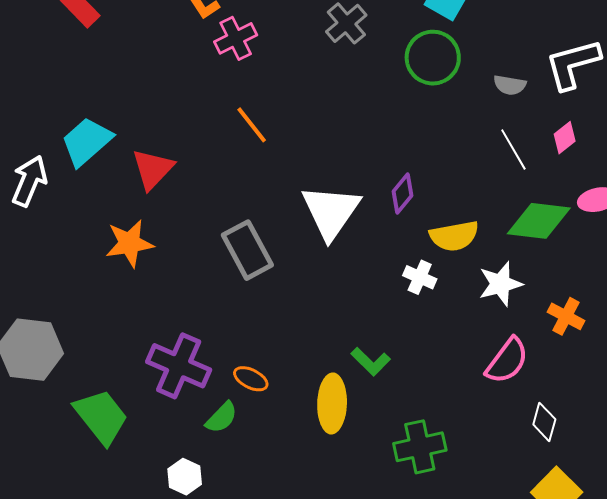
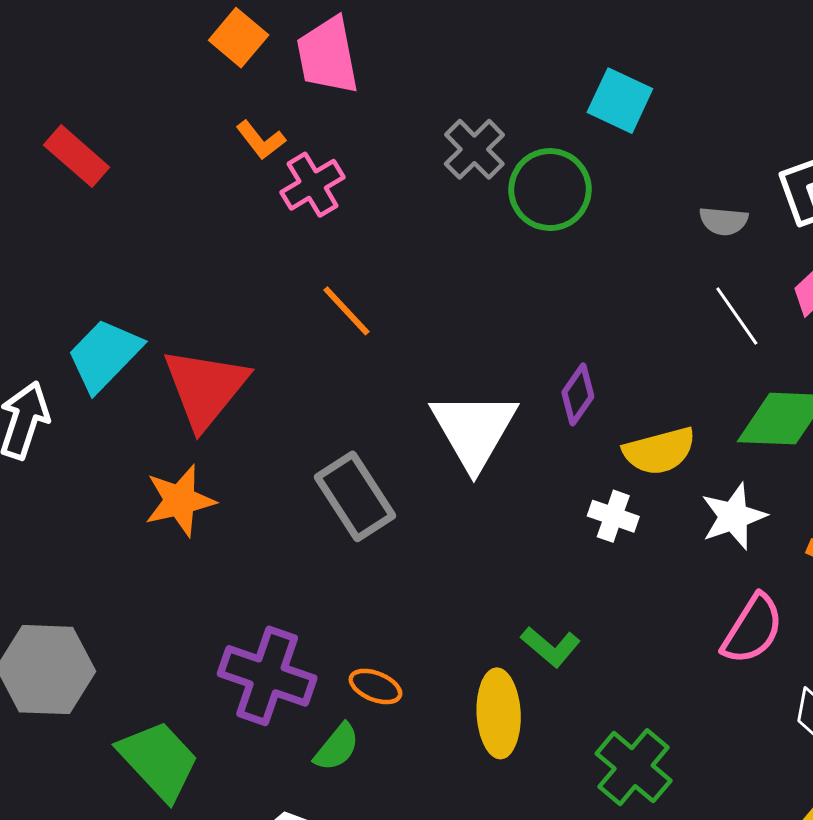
green circle: (433, 58) -> (550, 190), moved
red triangle: (153, 169) -> (205, 388), size x1.4
green cross: (420, 447) -> (634, 767), turned -33

